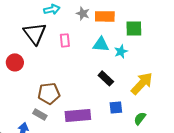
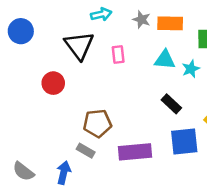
blue square: (116, 107) -> (184, 141), size x1.6

